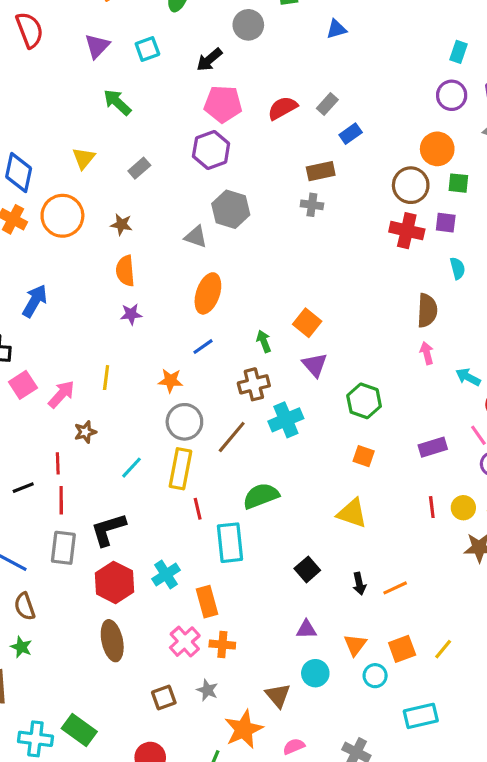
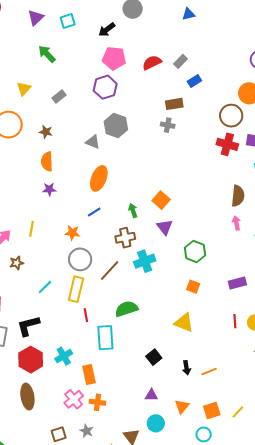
cyan circle: (375, 676) -> (204, 434), moved

